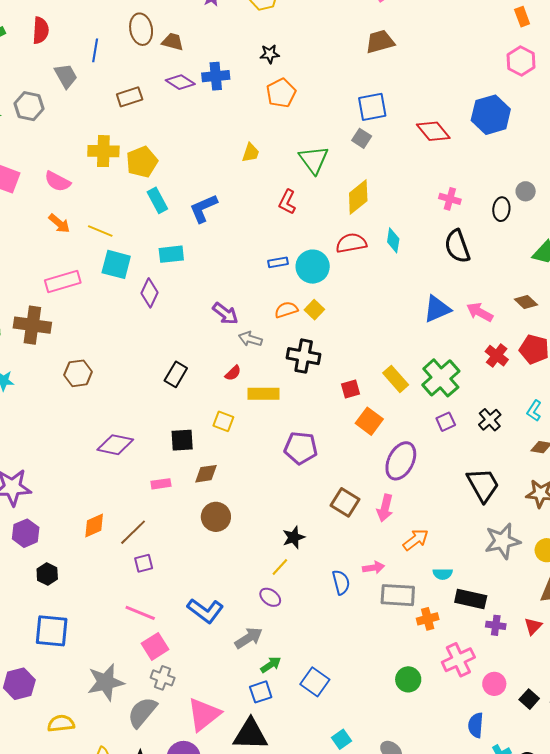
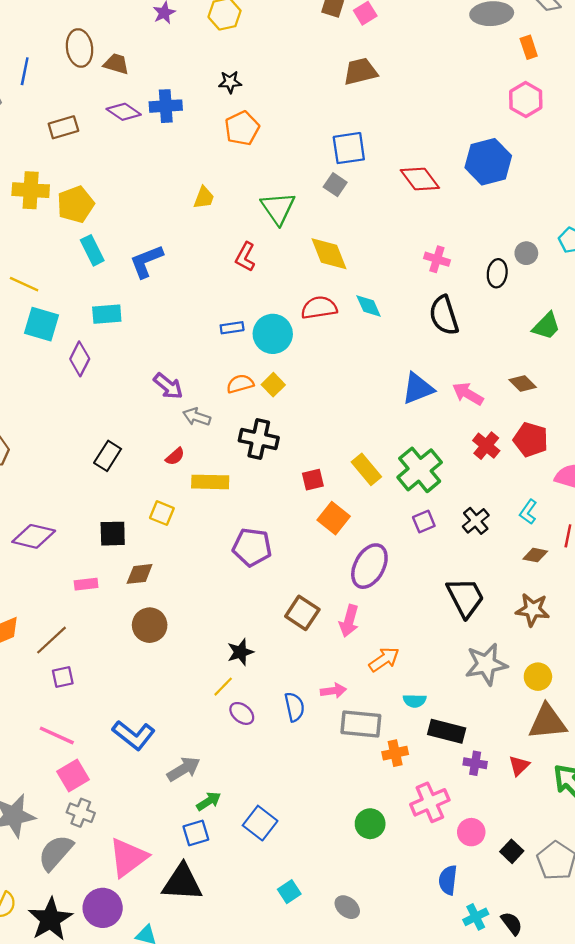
yellow diamond: (358, 197) -> (329, 254), turned -75
cyan diamond: (393, 240) -> (369, 306), turned -35
purple ellipse: (270, 597) -> (242, 713), moved

